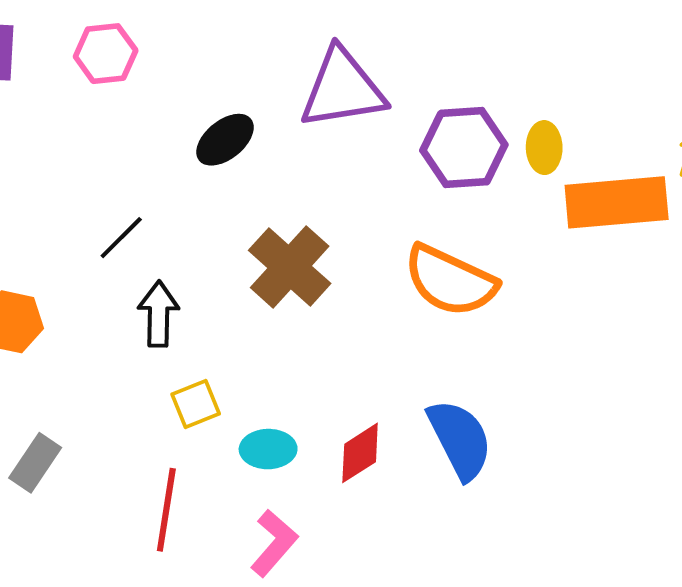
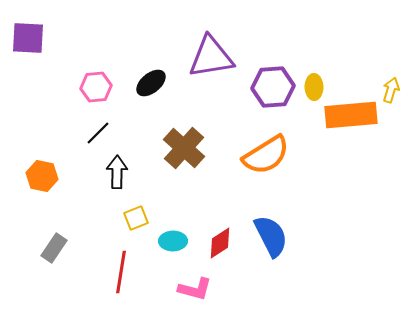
pink hexagon: (106, 54) -> (96, 87), moved
orange semicircle: (450, 281) -> (266, 155), turned -57
pink L-shape: (274, 543) -> (195, 289), moved, turned 64

